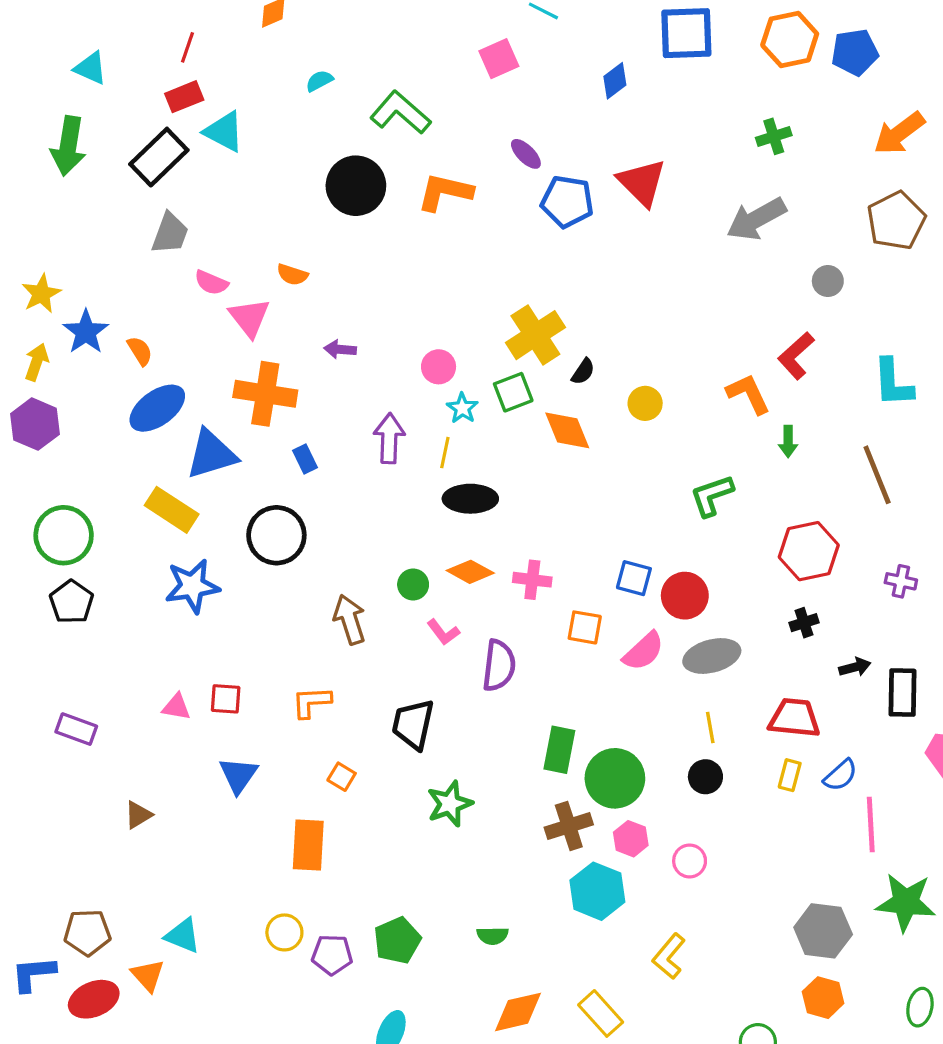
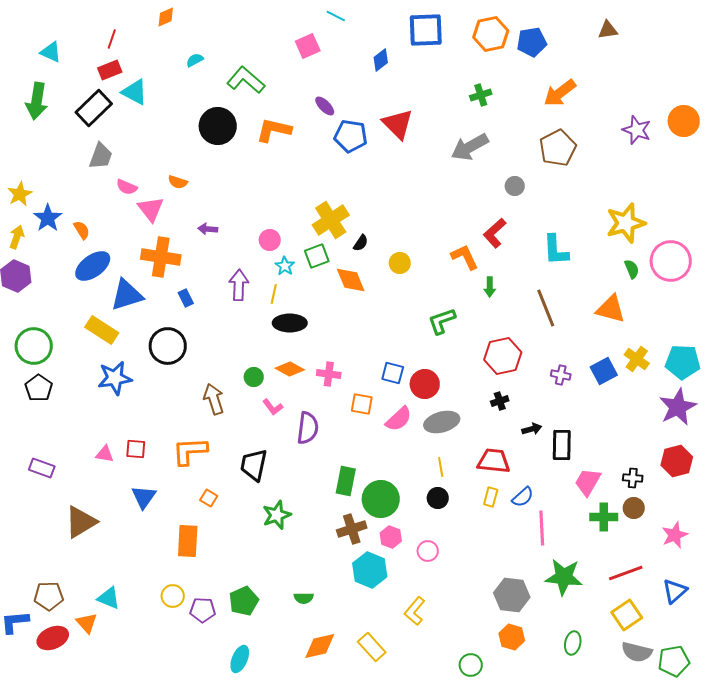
orange L-shape: (311, 702) -> (190, 451), size x1.4
brown triangle: (138, 815) -> (81, 522), size x1.8

